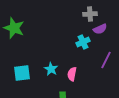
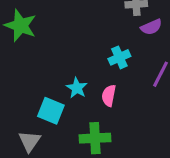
cyan cross: (83, 42) -> (119, 57), moved
cyan square: (22, 73) -> (51, 111), moved, turned 30

